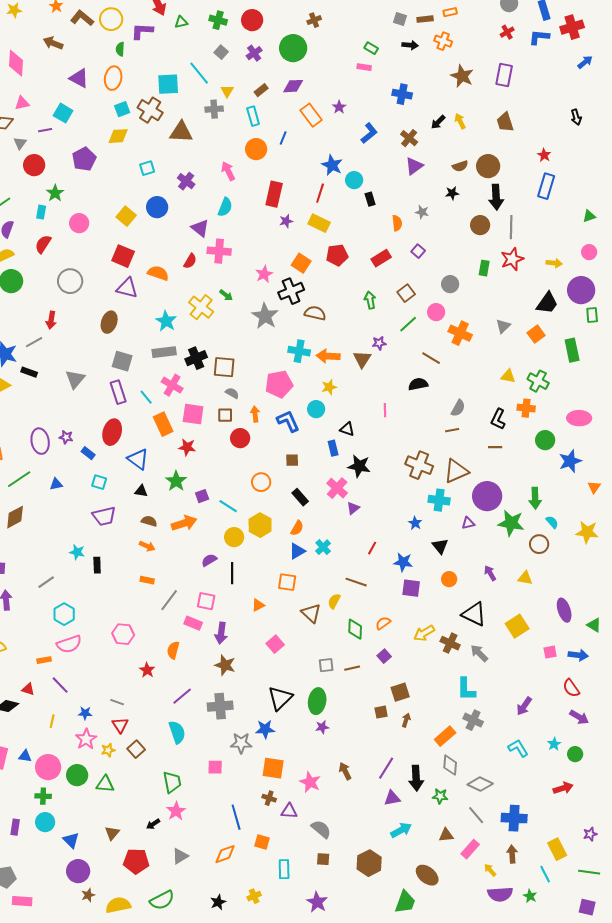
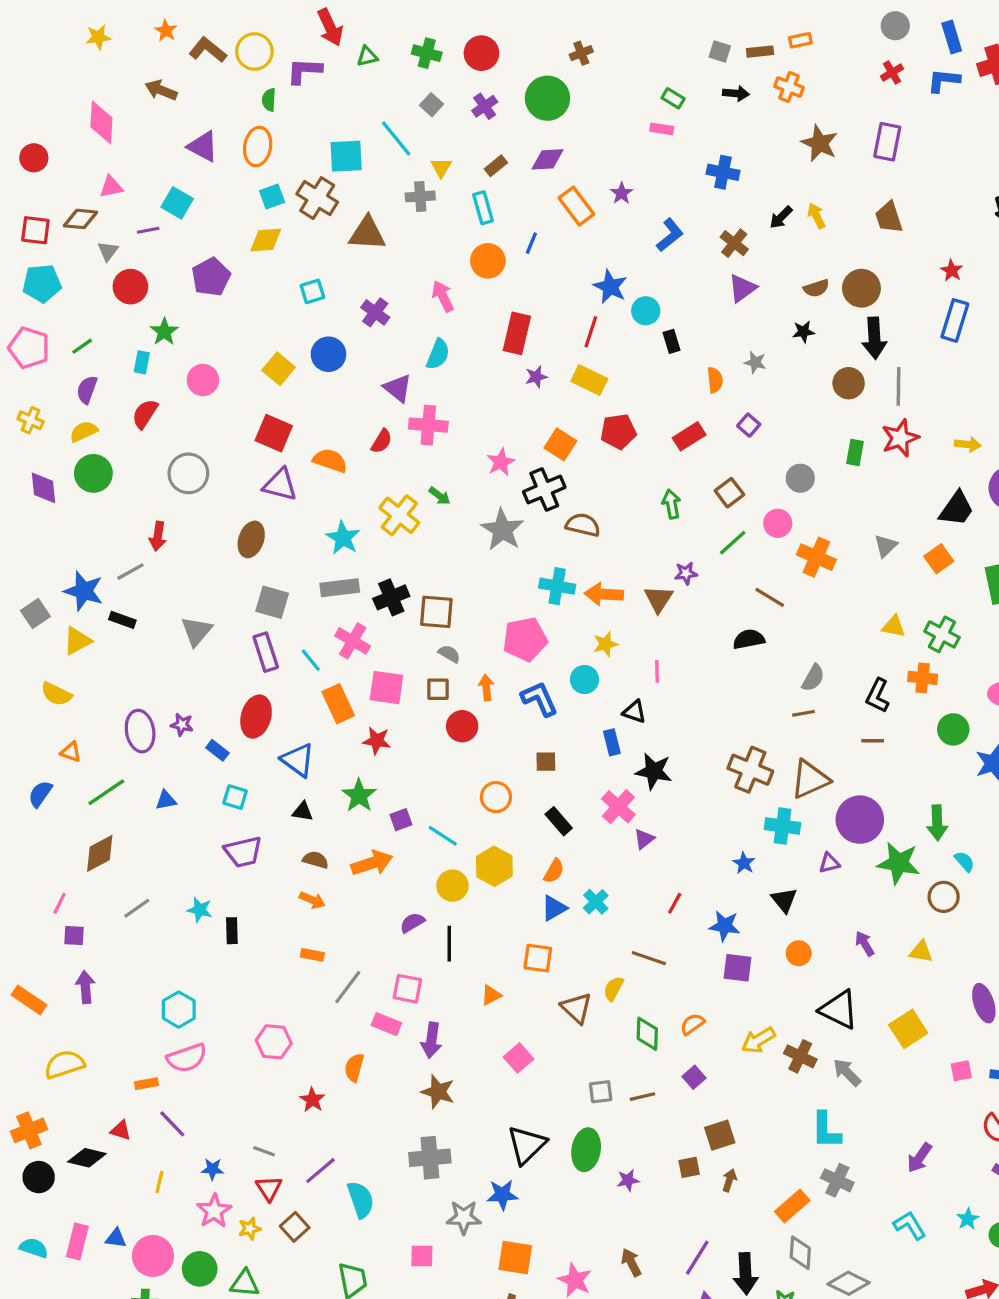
pink line: (385, 410) -> (657, 671), moved
gray line: (46, 582) -> (137, 908), moved
purple line: (182, 696) -> (320, 1171), moved
purple star: (322, 727) -> (628, 1180), moved

